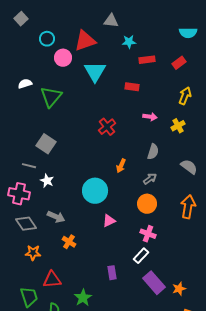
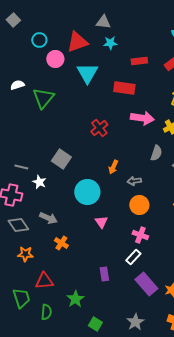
cyan star: (129, 42) -> (110, 43), moved
red rectangle: (132, 87) -> (124, 88), size x1.5
pink arrow: (150, 117) -> (142, 118), size x1.6
gray square: (46, 144) -> (61, 159), moved
gray semicircle: (153, 152) -> (156, 153), moved
gray arrow: (150, 179) -> (134, 181), moved, turned -152
pink triangle: (109, 221) -> (101, 222), turned -40

